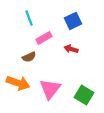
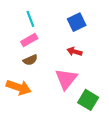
pink rectangle: (44, 38) -> (29, 40), moved
pink triangle: (50, 89) -> (66, 79), moved

